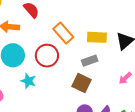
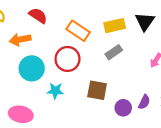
brown square: (81, 83) -> (97, 90), moved

